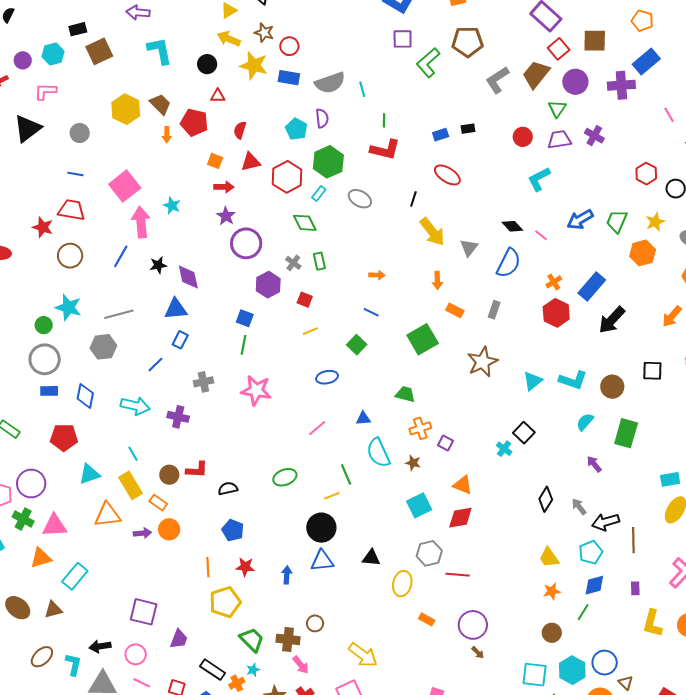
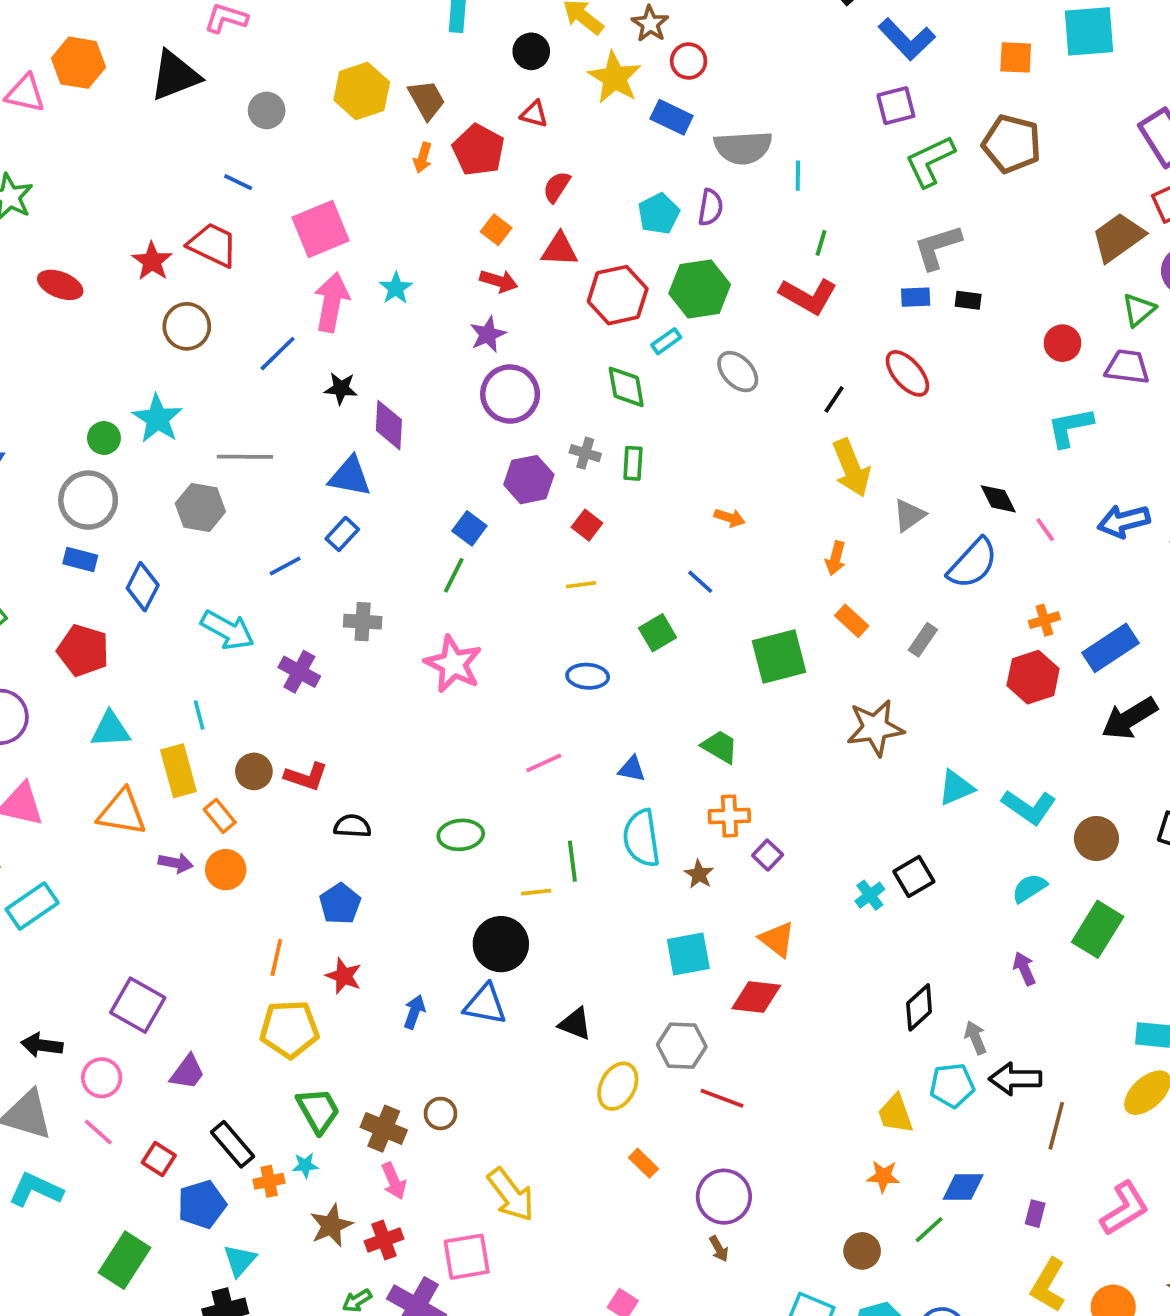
purple square: (403, 39) -> (896, 106), turned -30
gray L-shape: (497, 80) -> (937, 247), moved
gray cross: (293, 263) -> (585, 453), turned -35
cyan pentagon: (591, 552) -> (952, 1085), moved

